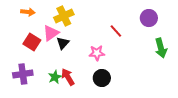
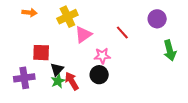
pink triangle: (51, 33) -> (83, 35), moved
red square: (32, 42) -> (41, 53), moved, turned -30
black triangle: (63, 43) -> (57, 69), moved
black circle: (102, 78) -> (99, 75), moved

